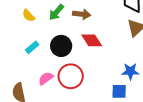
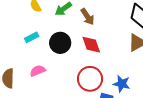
brown arrow: (82, 14) -> (87, 17), turned 36
red circle: (71, 76) -> (90, 79), moved

